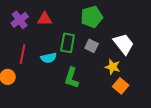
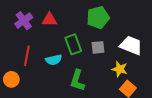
green rectangle: (68, 43) -> (73, 44), turned -30
white trapezoid: (124, 44) -> (131, 45), turned -30
gray square: (92, 46) -> (98, 47), turned -32

